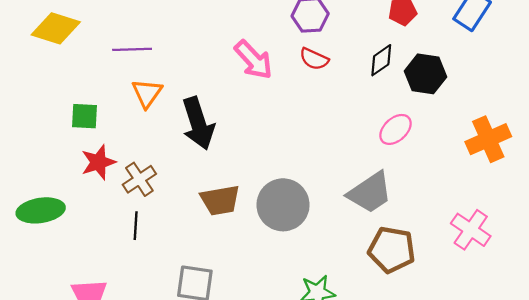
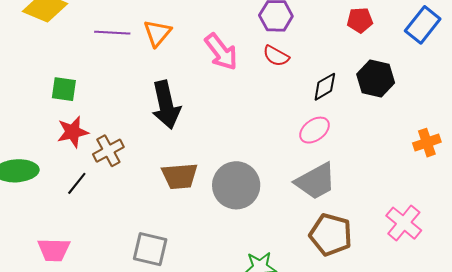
black diamond: (381, 60) -> (325, 87), moved
orange triangle: (147, 93) -> (157, 33), moved
pink ellipse: (395, 129) -> (315, 130), moved
orange cross: (488, 139) -> (427, 143), size x0.7
black line: (136, 226) -> (77, 183), moved, turned 30

